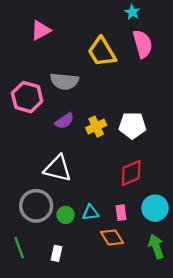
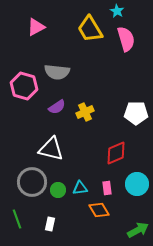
yellow trapezoid: (102, 52) -> (90, 29), moved
white pentagon: (132, 125) -> (136, 113), moved
green arrow: (156, 247) -> (138, 230), moved, turned 80

